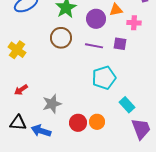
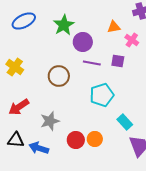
purple circle: (96, 19) -> (83, 42), moved
pink cross: (134, 23) -> (132, 40), turned 32
brown circle: (61, 38) -> (59, 76), moved
red arrow: (21, 90) -> (19, 107), size x1.5

